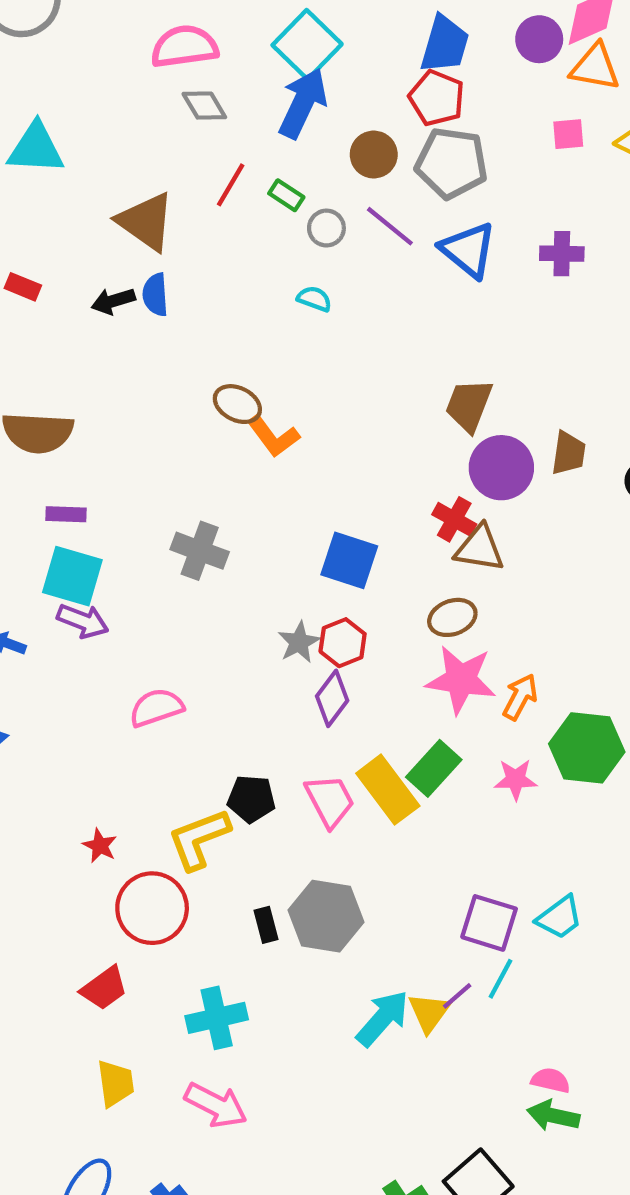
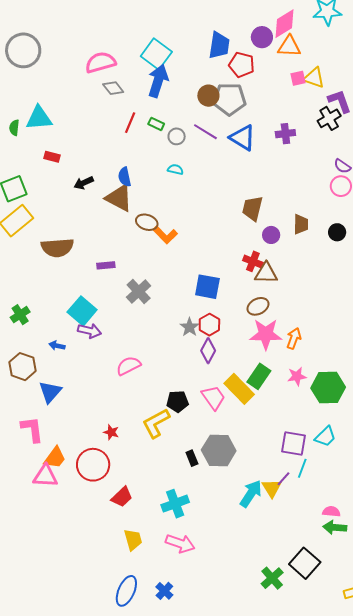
red pentagon: (437, 98) -> (242, 65), moved
pink square: (568, 134) -> (298, 78), moved
brown circle: (374, 155) -> (208, 96), moved
brown triangle: (146, 222) -> (119, 198), moved
red rectangle: (23, 287) -> (52, 157), moved
blue semicircle: (155, 295) -> (125, 177), moved
purple circle: (501, 468) -> (271, 235), size x0.6
purple rectangle: (66, 514) -> (106, 265), moved
gray cross: (200, 551) -> (139, 291), turned 35
cyan square: (72, 576) -> (82, 311), turned 32
green hexagon: (587, 748) -> (328, 388), moved
red circle: (152, 908) -> (93, 465), moved

